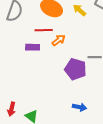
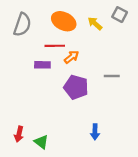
purple pentagon: (76, 69) -> (76, 87), moved
blue arrow: (80, 107) -> (95, 132), turned 80

